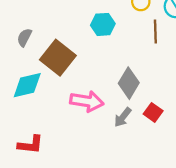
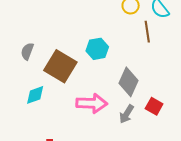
cyan hexagon: (103, 24) -> (97, 49), moved
cyan diamond: (27, 85) -> (35, 95), size x0.7

